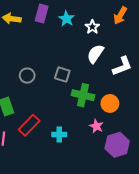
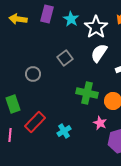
white star: (92, 27) -> (96, 27), size x1.6
gray square: (62, 74) -> (65, 58), moved, turned 35
cyan cross: (59, 134) -> (64, 131), turned -32

